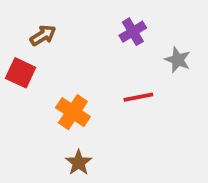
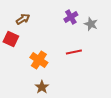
gray star: (178, 60) -> (91, 24), moved

